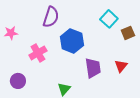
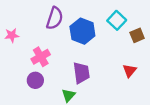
blue hexagon: (72, 41) -> (82, 31), moved
purple trapezoid: (93, 68) -> (81, 73), moved
purple circle: (18, 81) -> (35, 80), moved

